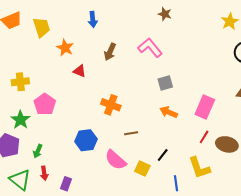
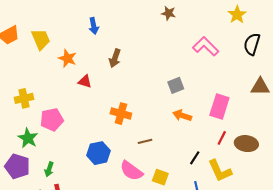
pink L-shape: (150, 48) -> (206, 46), moved
pink pentagon: (45, 104) -> (52, 120), turned 30
black line: (163, 155) -> (195, 158), moved

